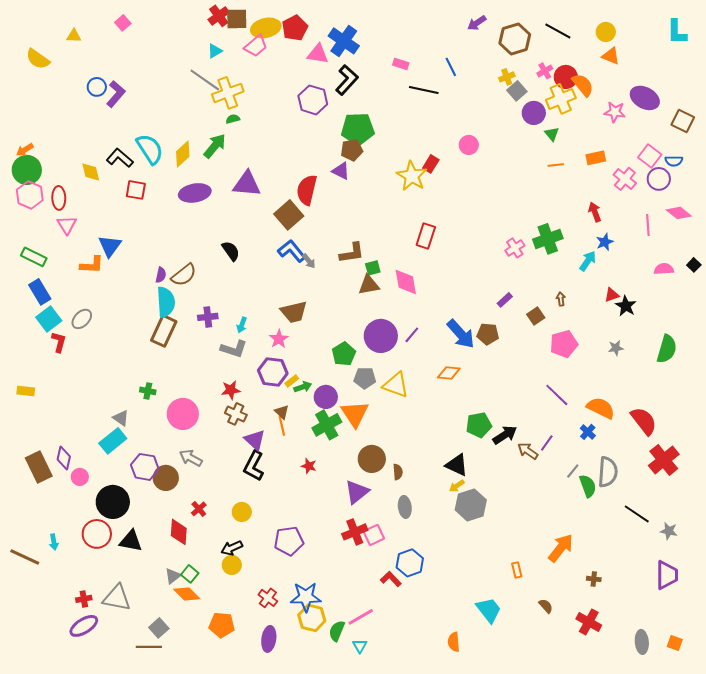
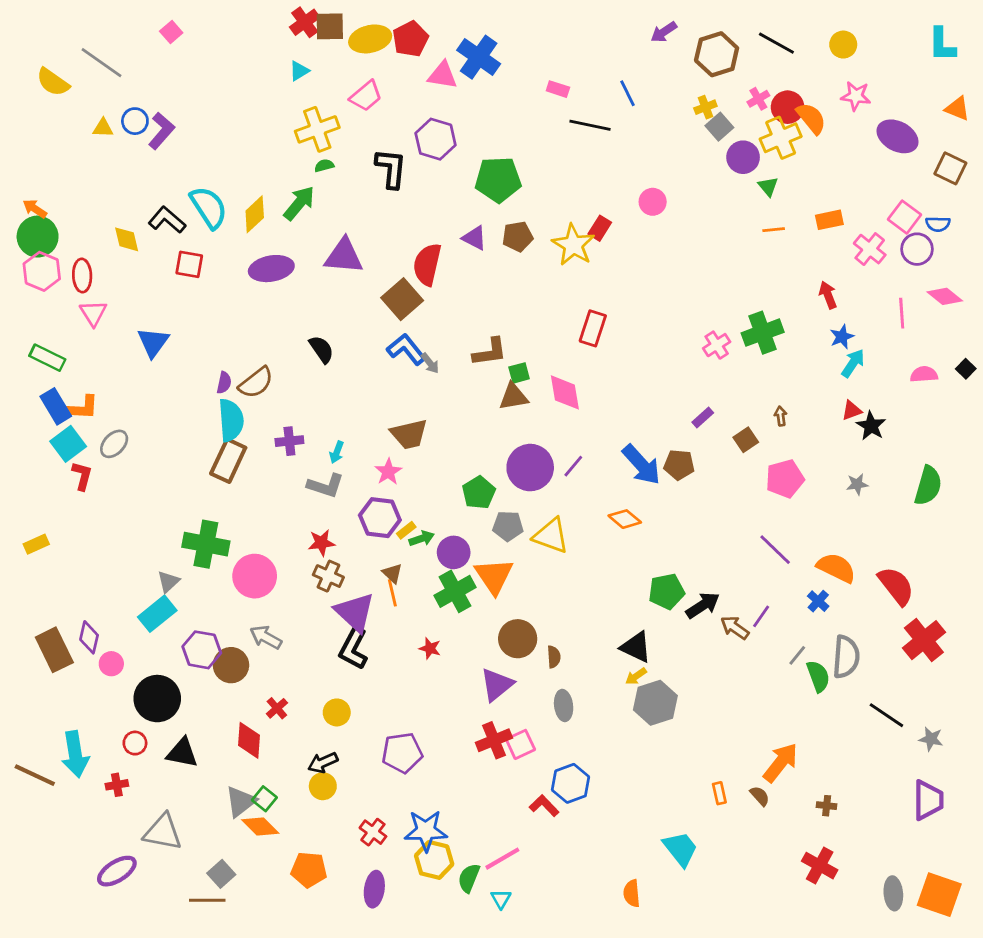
yellow triangle: (74, 36) -> (103, 128), moved
pink trapezoid: (256, 46) -> (366, 96), moved
orange triangle: (611, 56) -> (957, 109), moved
gray line: (205, 80) -> (102, 63), moved
black L-shape: (347, 80) -> (391, 168), moved, turned -36
pink star: (615, 112) -> (856, 96), moved
orange arrow: (25, 150) -> (35, 209), turned 66
brown pentagon: (352, 150) -> (518, 237), moved
cyan arrow: (588, 261) -> (853, 363), moved
orange L-shape: (92, 265) -> (82, 408), moved
orange diamond: (449, 373) -> (625, 519), turned 35
yellow rectangle: (26, 391) -> (36, 544), turned -30
green cross: (148, 391) -> (206, 544), size x2.0
gray triangle: (121, 418) -> (168, 582), turned 42
purple triangle: (255, 440) -> (355, 612), size x1.4
red circle: (97, 534) -> (135, 743), size x0.6
cyan arrow: (54, 542) -> (75, 754), size x2.0
gray triangle: (173, 576) -> (241, 801), size x1.4
red cross: (84, 599) -> (117, 785), moved
brown semicircle: (546, 606) -> (760, 796), moved
orange square: (675, 643) -> (939, 895), size x2.0

